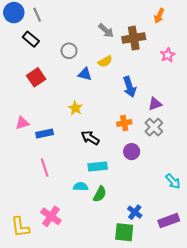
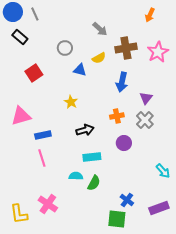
brown cross: (134, 38) -> (126, 48), moved
black rectangle: (31, 39) -> (20, 37), moved
pink star: (168, 55) -> (158, 52), size x1.5
blue arrow: (129, 87) -> (122, 82), turned 30
purple triangle: (155, 104) -> (146, 98), turned -32
pink triangle: (22, 123) -> (21, 116), size x1.5
blue rectangle: (45, 134) -> (43, 135), moved
black arrow: (90, 138) -> (85, 130), turned 132

